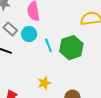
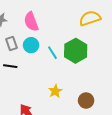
gray rectangle: (10, 29) -> (11, 44), turned 40

